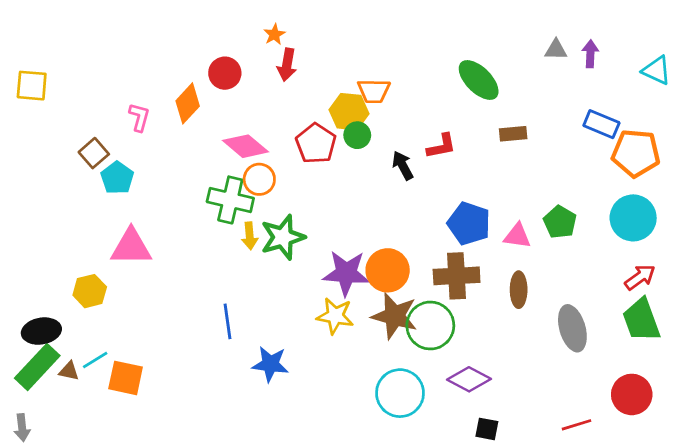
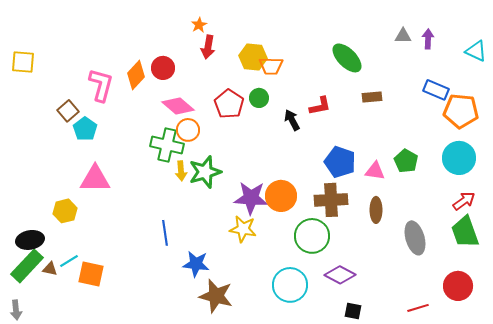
red circle: (225, 73) -> (163, 68), moved
yellow hexagon: (349, 112) -> (253, 57), moved
pink L-shape: (139, 117) -> (101, 85), size x1.6
brown star: (394, 316) -> (216, 296), moved

